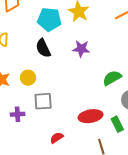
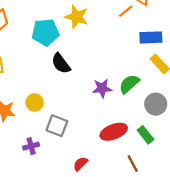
black semicircle: (43, 48) -> (61, 63), moved
purple star: (81, 49) -> (102, 88), moved
gray square: (43, 101) -> (57, 126), turned 36

